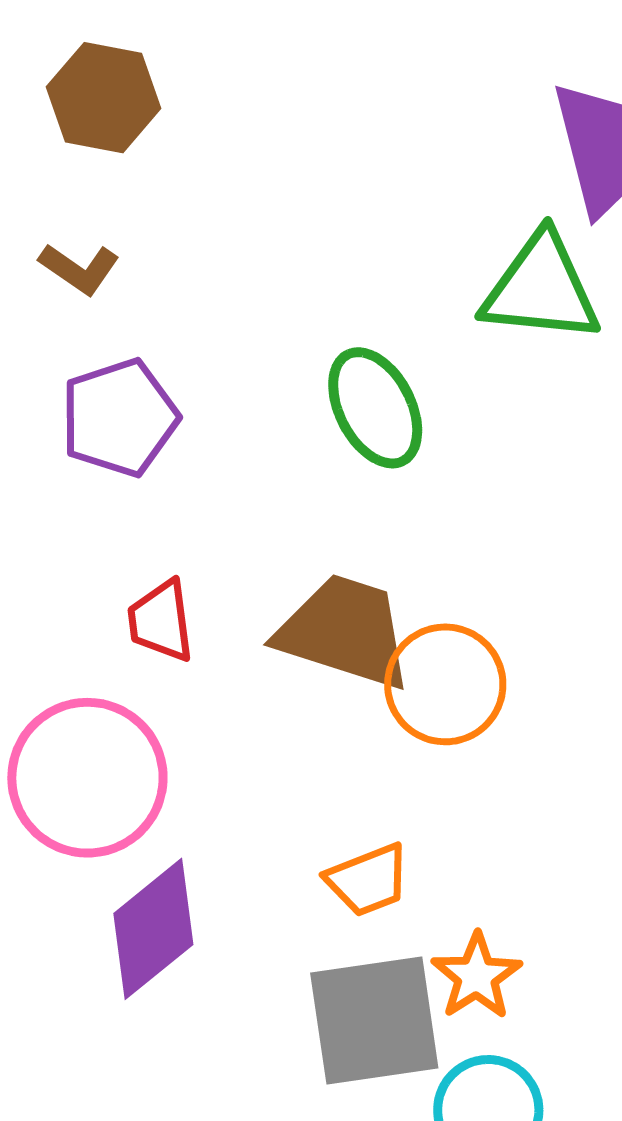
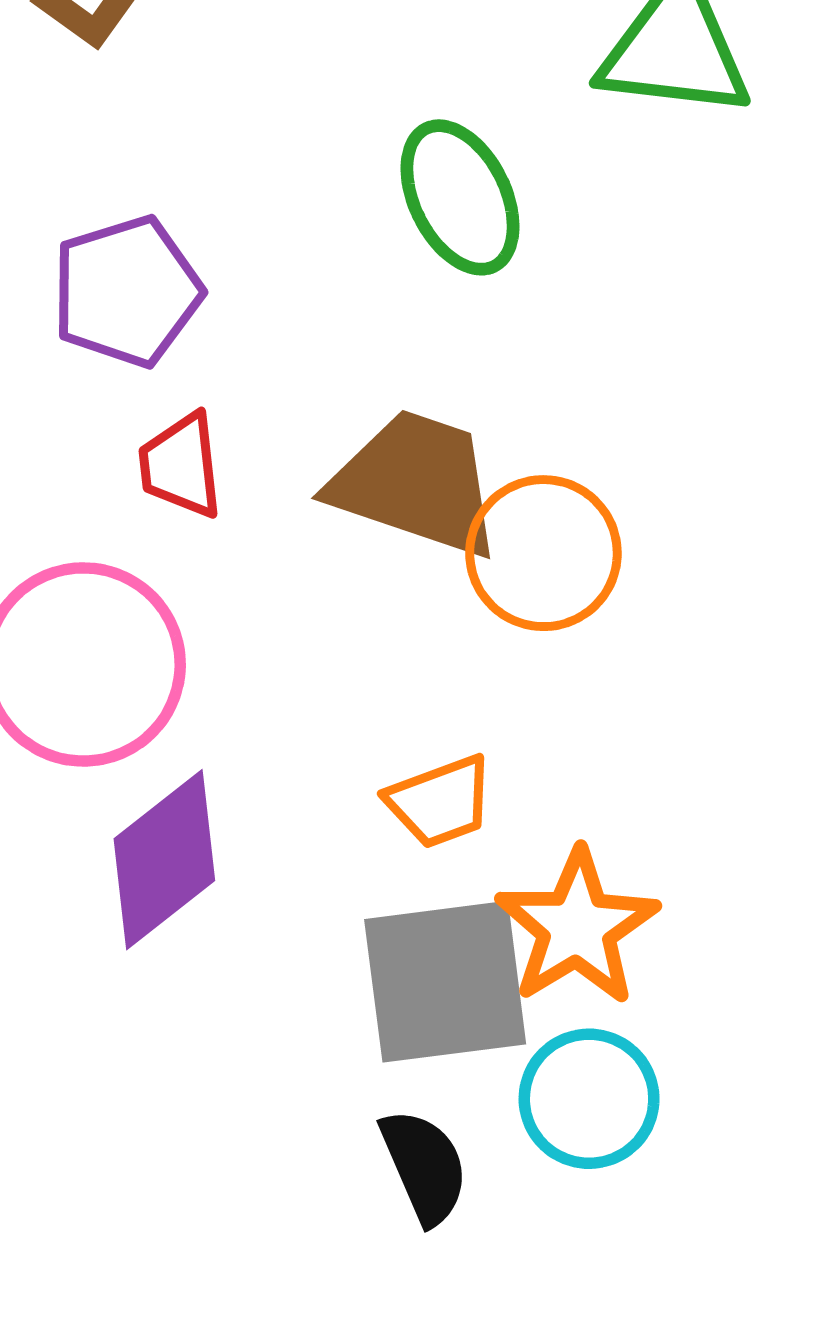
purple pentagon: (119, 418) -> (127, 291), moved
orange star: (477, 976) -> (577, 927), size x1.4

